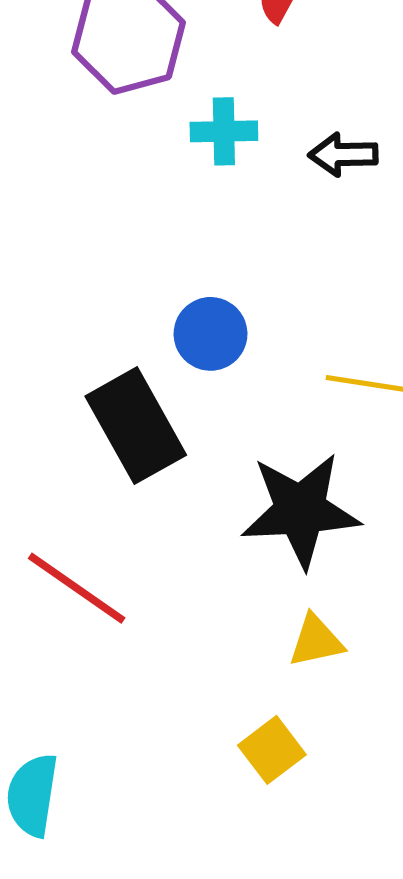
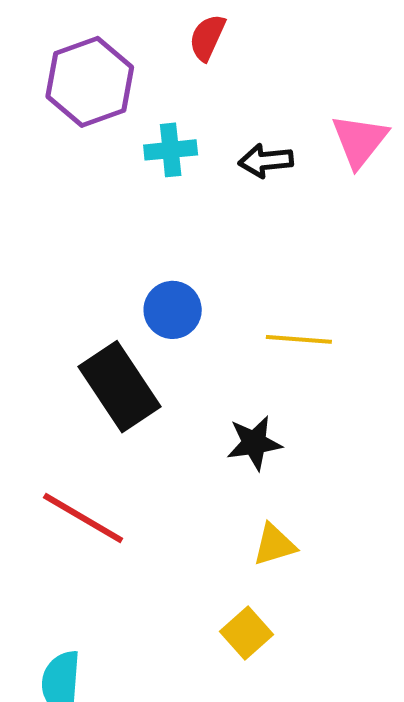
black star: (301, 510) -> (254, 443), size x0.6

